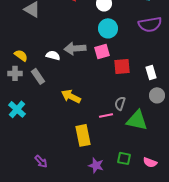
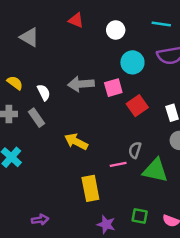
cyan circle: (108, 28) -> (132, 62), moved
yellow semicircle: (21, 55) -> (15, 83), moved
white semicircle: (53, 55) -> (44, 92), moved, turned 48
red square: (122, 66) -> (137, 106), turned -30
purple arrow: (41, 161) -> (40, 220), turned -56

